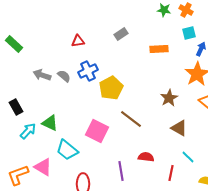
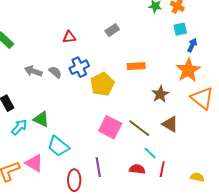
orange rectangle: (159, 49) -> (136, 66), moved
brown line: (131, 119) -> (139, 128), moved
pink square: (97, 131) -> (110, 127), moved
red semicircle: (146, 157) -> (137, 169), moved
cyan line: (188, 157) -> (150, 153), moved
purple line: (121, 171) -> (98, 167), moved

